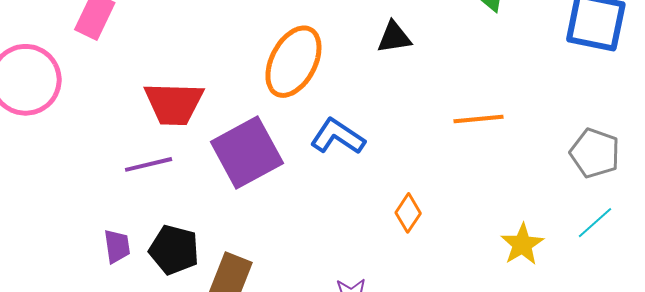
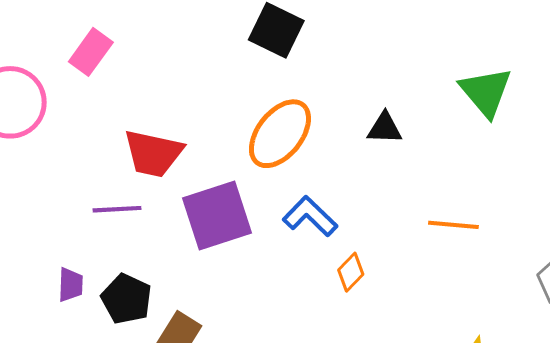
orange diamond: (408, 213) -> (351, 272), moved

